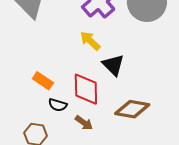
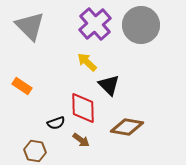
orange rectangle: (43, 81) -> (22, 86), moved
black semicircle: (58, 105) -> (56, 123), turned -36

